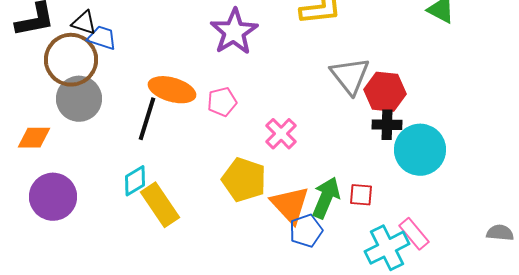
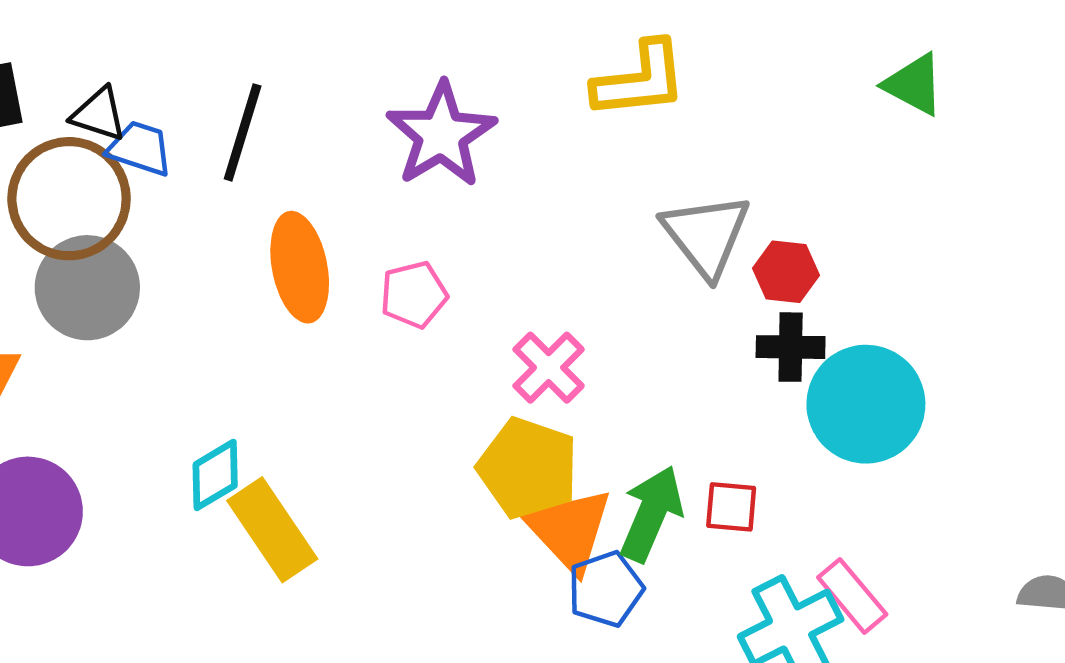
orange ellipse: (172, 90) -> (300, 267), turned 63
red hexagon: (385, 92) -> (786, 272), size x0.7
black line: (147, 119) -> (243, 132), moved
yellow pentagon: (244, 180) -> (528, 468), moved

